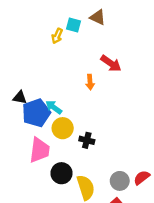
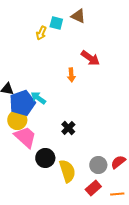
yellow circle: (63, 128) -> (17, 120), moved
black cross: (87, 140) -> (68, 128), turned 32
pink trapezoid: (40, 150) -> (25, 137), turned -55

